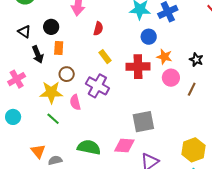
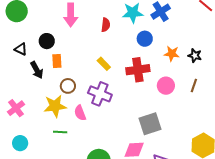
red semicircle: (98, 29) -> (106, 25), moved
orange star: (164, 57) -> (172, 54), moved
pink circle: (171, 78) -> (166, 86), moved
pink cross: (17, 79) -> (16, 108), moved
cyan circle: (13, 117) -> (20, 143), moved
green line: (53, 119) -> (60, 132), turned -32

